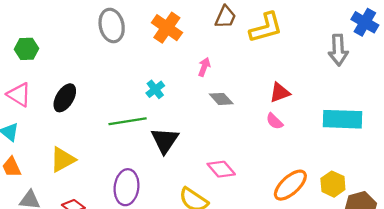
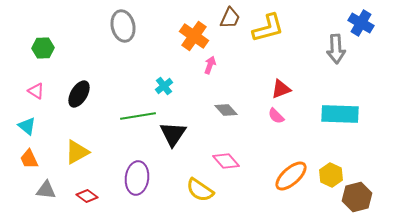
orange cross: (167, 28) -> (194, 36), moved
pink triangle: (19, 95) -> (36, 91), size x0.7
gray diamond: (221, 99) -> (226, 110), moved

